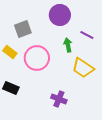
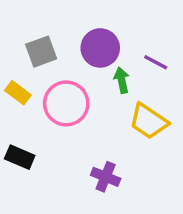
purple circle: (60, 15) -> (100, 48), moved

